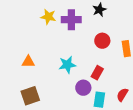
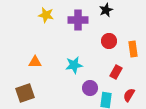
yellow star: (48, 17) -> (46, 15), moved
red rectangle: (97, 73) -> (116, 72), moved
brown square: (30, 96) -> (25, 93), moved

